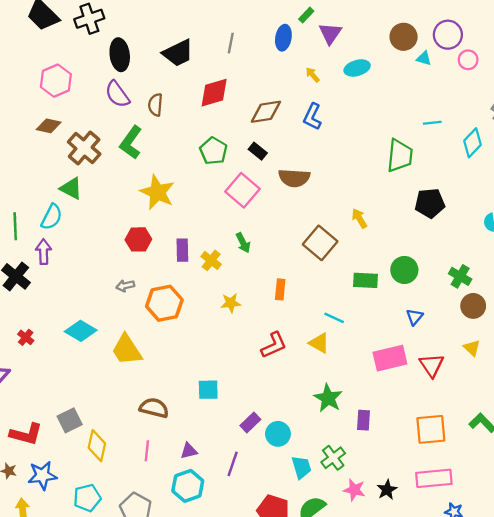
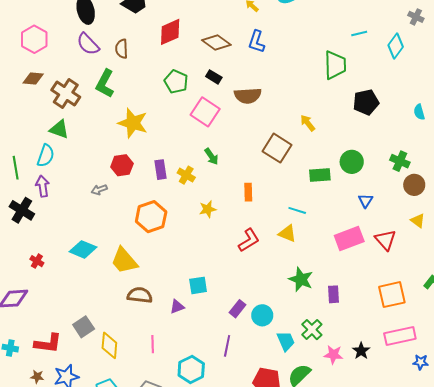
brown diamond: (266, 112) -> (216, 42), turned 52
gray arrow: (125, 286) -> (99, 190), moved
brown semicircle: (154, 408) -> (140, 295), moved
purple triangle: (189, 451) -> (177, 307), moved

